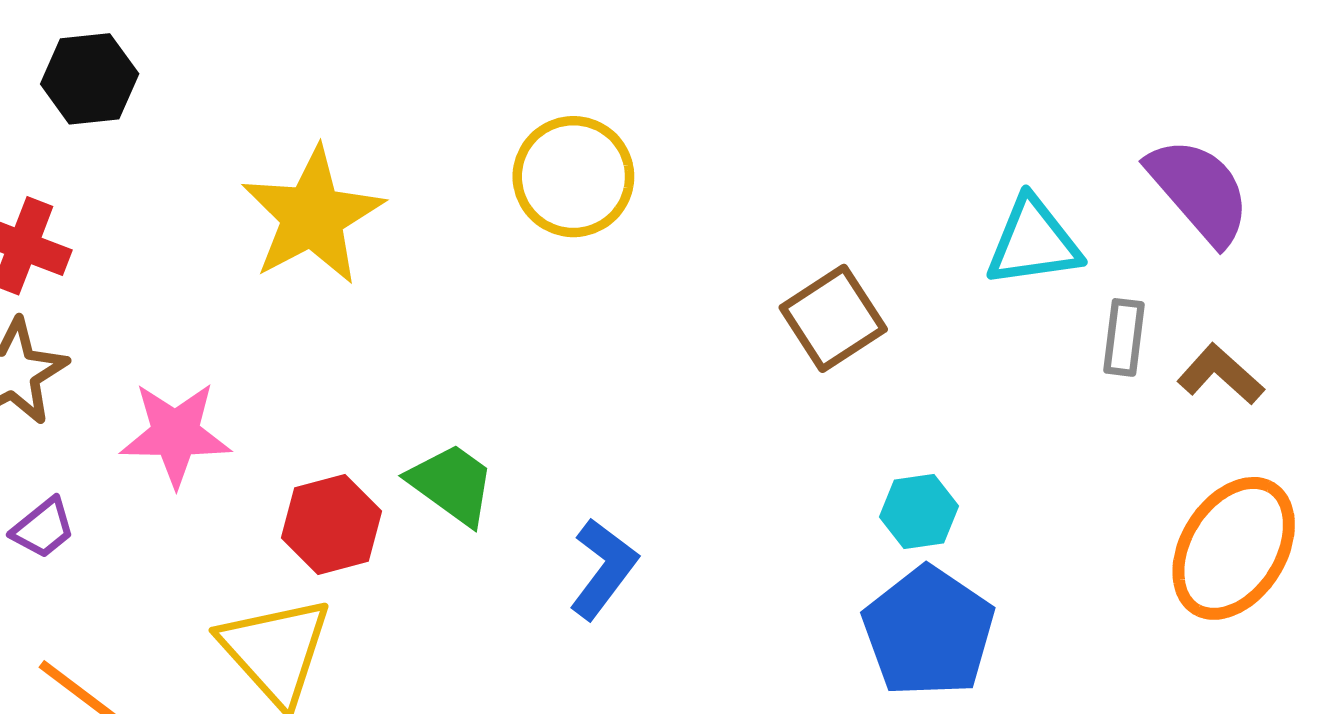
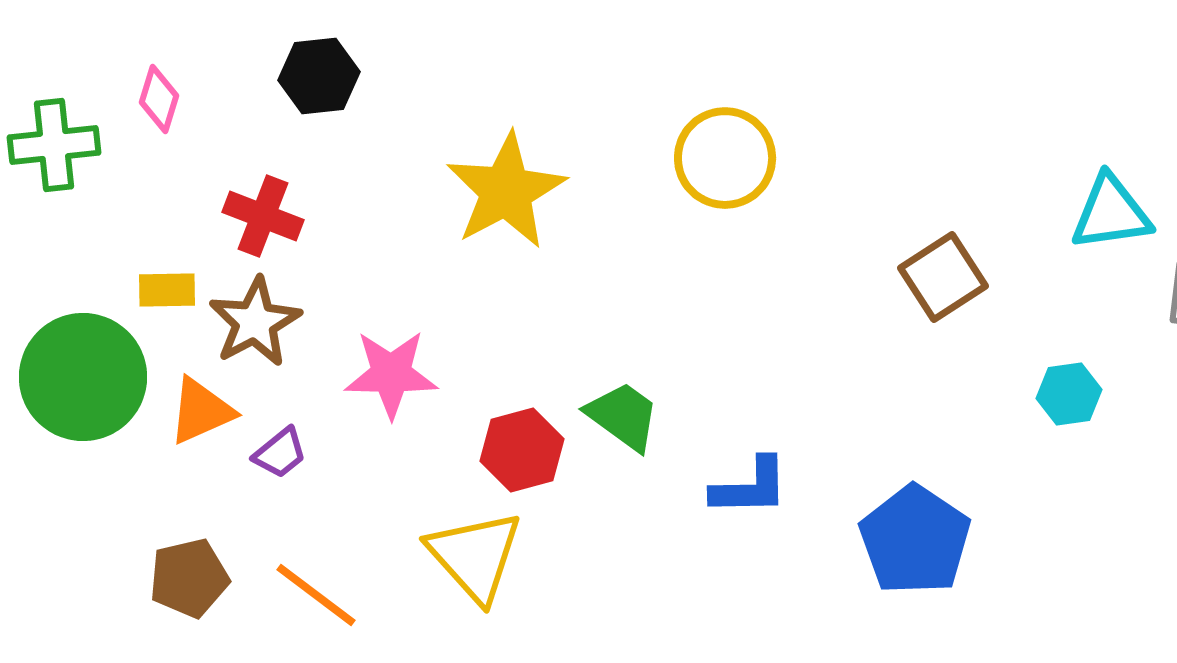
cyan hexagon: (919, 511) -> (1069, 394), moved
blue L-shape: (603, 569) -> (750, 487), turned 52
blue pentagon: (929, 632) -> (915, 540), moved

